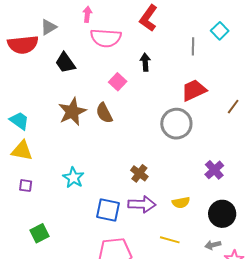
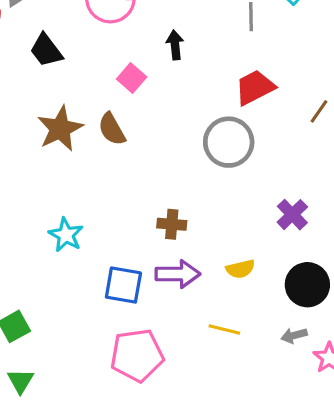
brown cross: (139, 173) -> (172, 224), turned -30

